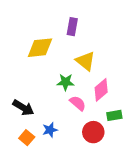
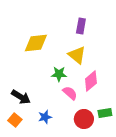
purple rectangle: (72, 27) -> (81, 26), moved
green rectangle: (114, 115) -> (105, 113), moved
orange square: (27, 138) -> (15, 120), moved

